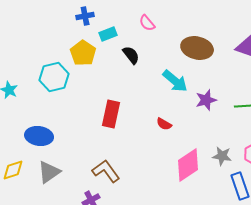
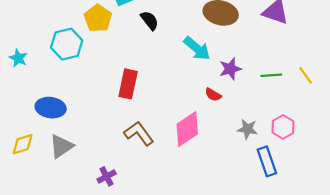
red semicircle: (164, 124) -> (213, 95), moved
pink diamond: (188, 165) -> (187, 129), moved
brown L-shape: (106, 171) -> (139, 133), moved

